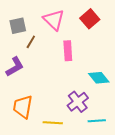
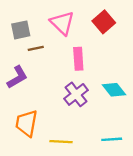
brown line: (31, 42) -> (36, 48), turned 48
purple cross: (78, 102) -> (76, 94), moved

